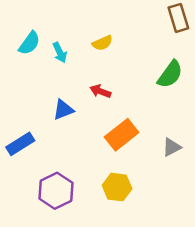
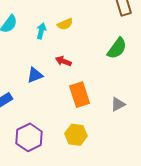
cyan arrow: (60, 52) -> (41, 31), moved, turned -140
orange rectangle: (122, 135) -> (80, 95), turned -70

